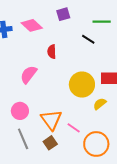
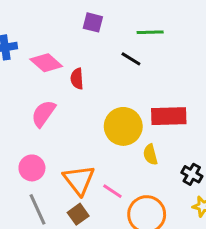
purple square: (63, 14) -> (93, 22), turned 32
pink diamond: (32, 25) -> (46, 63), moved
yellow semicircle: (100, 104) -> (150, 155), turned -64

